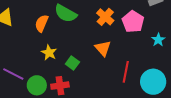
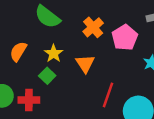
orange semicircle: (42, 23) -> (18, 51), moved
yellow star: (49, 53) -> (54, 53), moved

